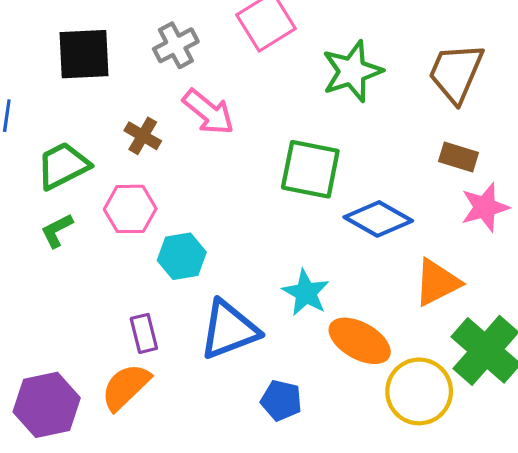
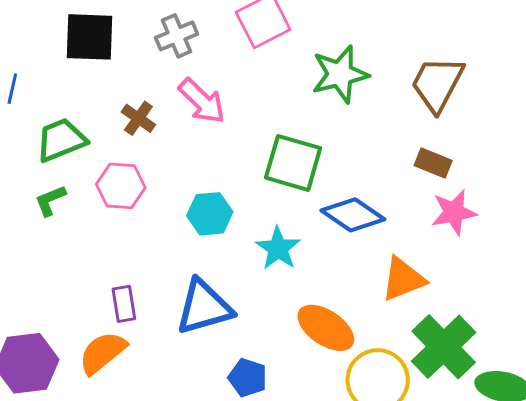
cyan hexagon: (182, 256) -> (210, 214), moved
cyan star: (306, 293) -> (278, 248), moved

